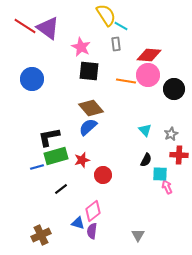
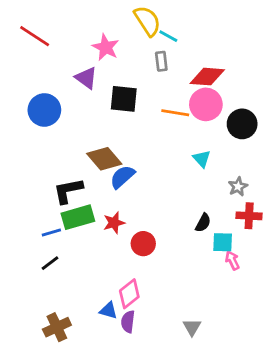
purple triangle: (48, 28) -> (86, 78), moved, size x0.7
pink star: (81, 47) -> (106, 47), moved
brown diamond: (91, 108) -> (104, 159), moved
cyan triangle: (145, 130) -> (202, 159), moved
black line: (61, 189) -> (50, 263), moved

